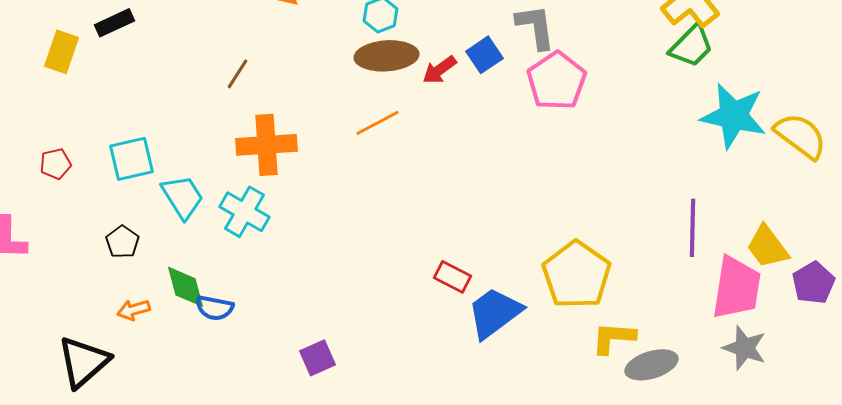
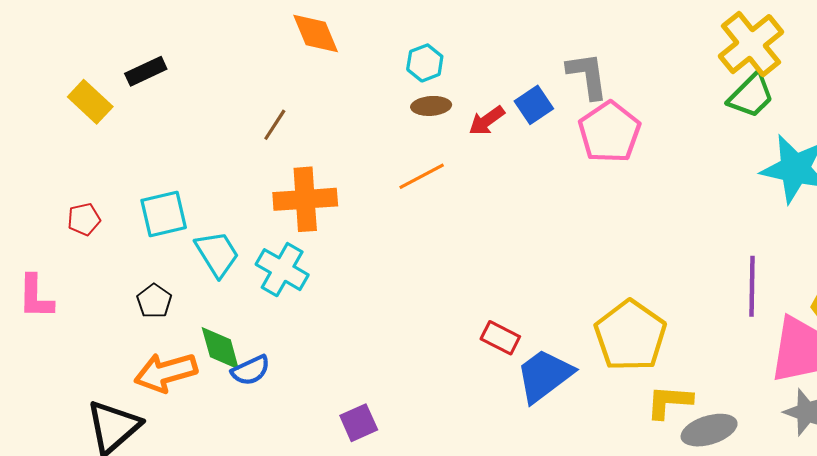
yellow rectangle: (62, 52) -> (90, 102), turned -66
brown ellipse: (386, 56) -> (431, 106), size x0.6
blue semicircle: (214, 308) -> (251, 370), turned -36
orange arrow: (134, 310) -> (166, 372), size x1.8

